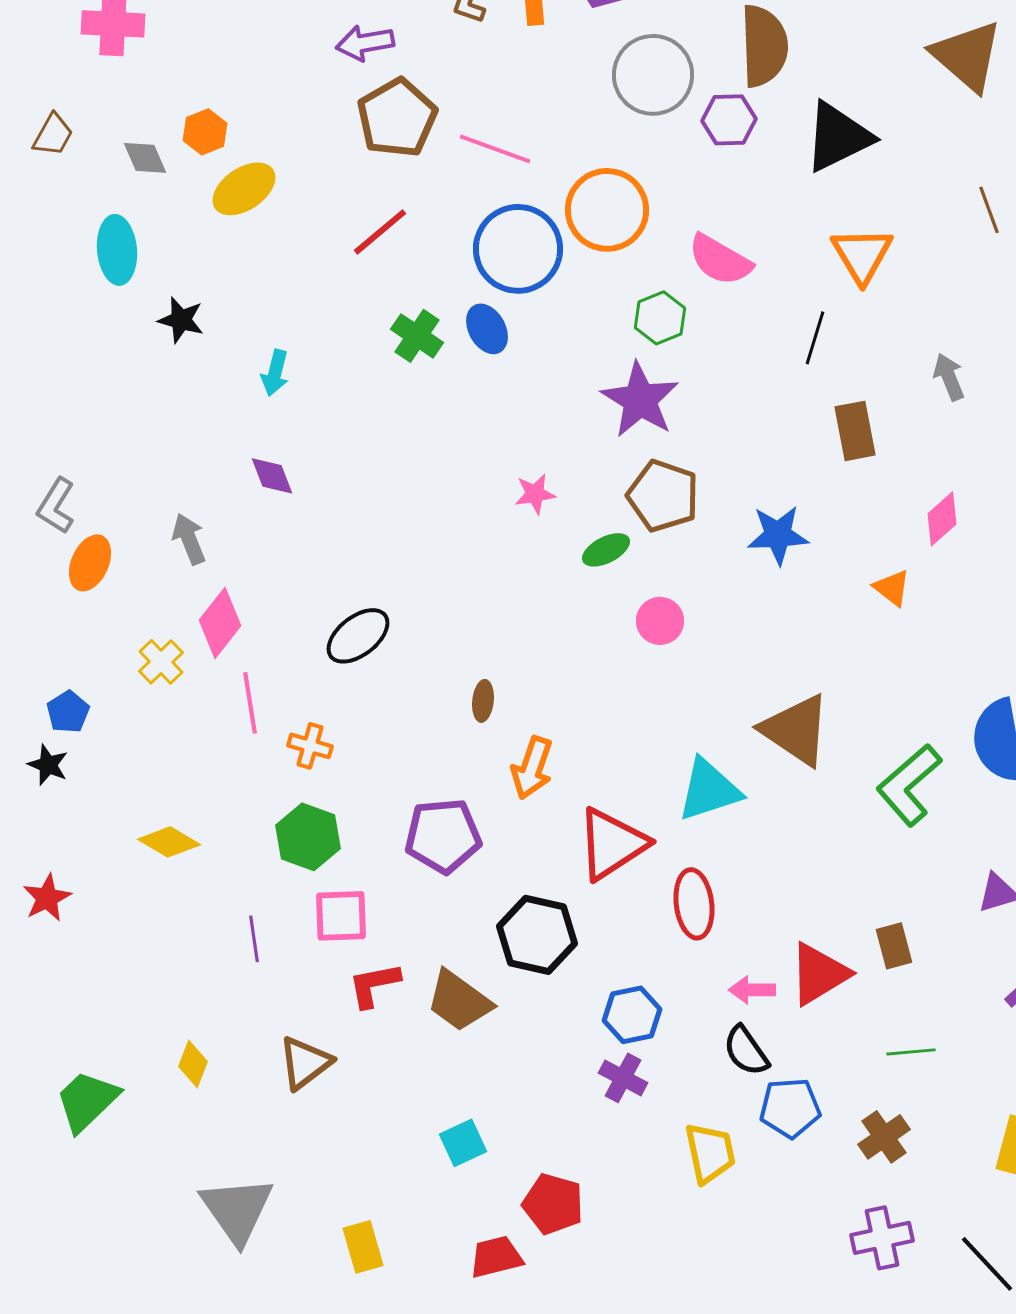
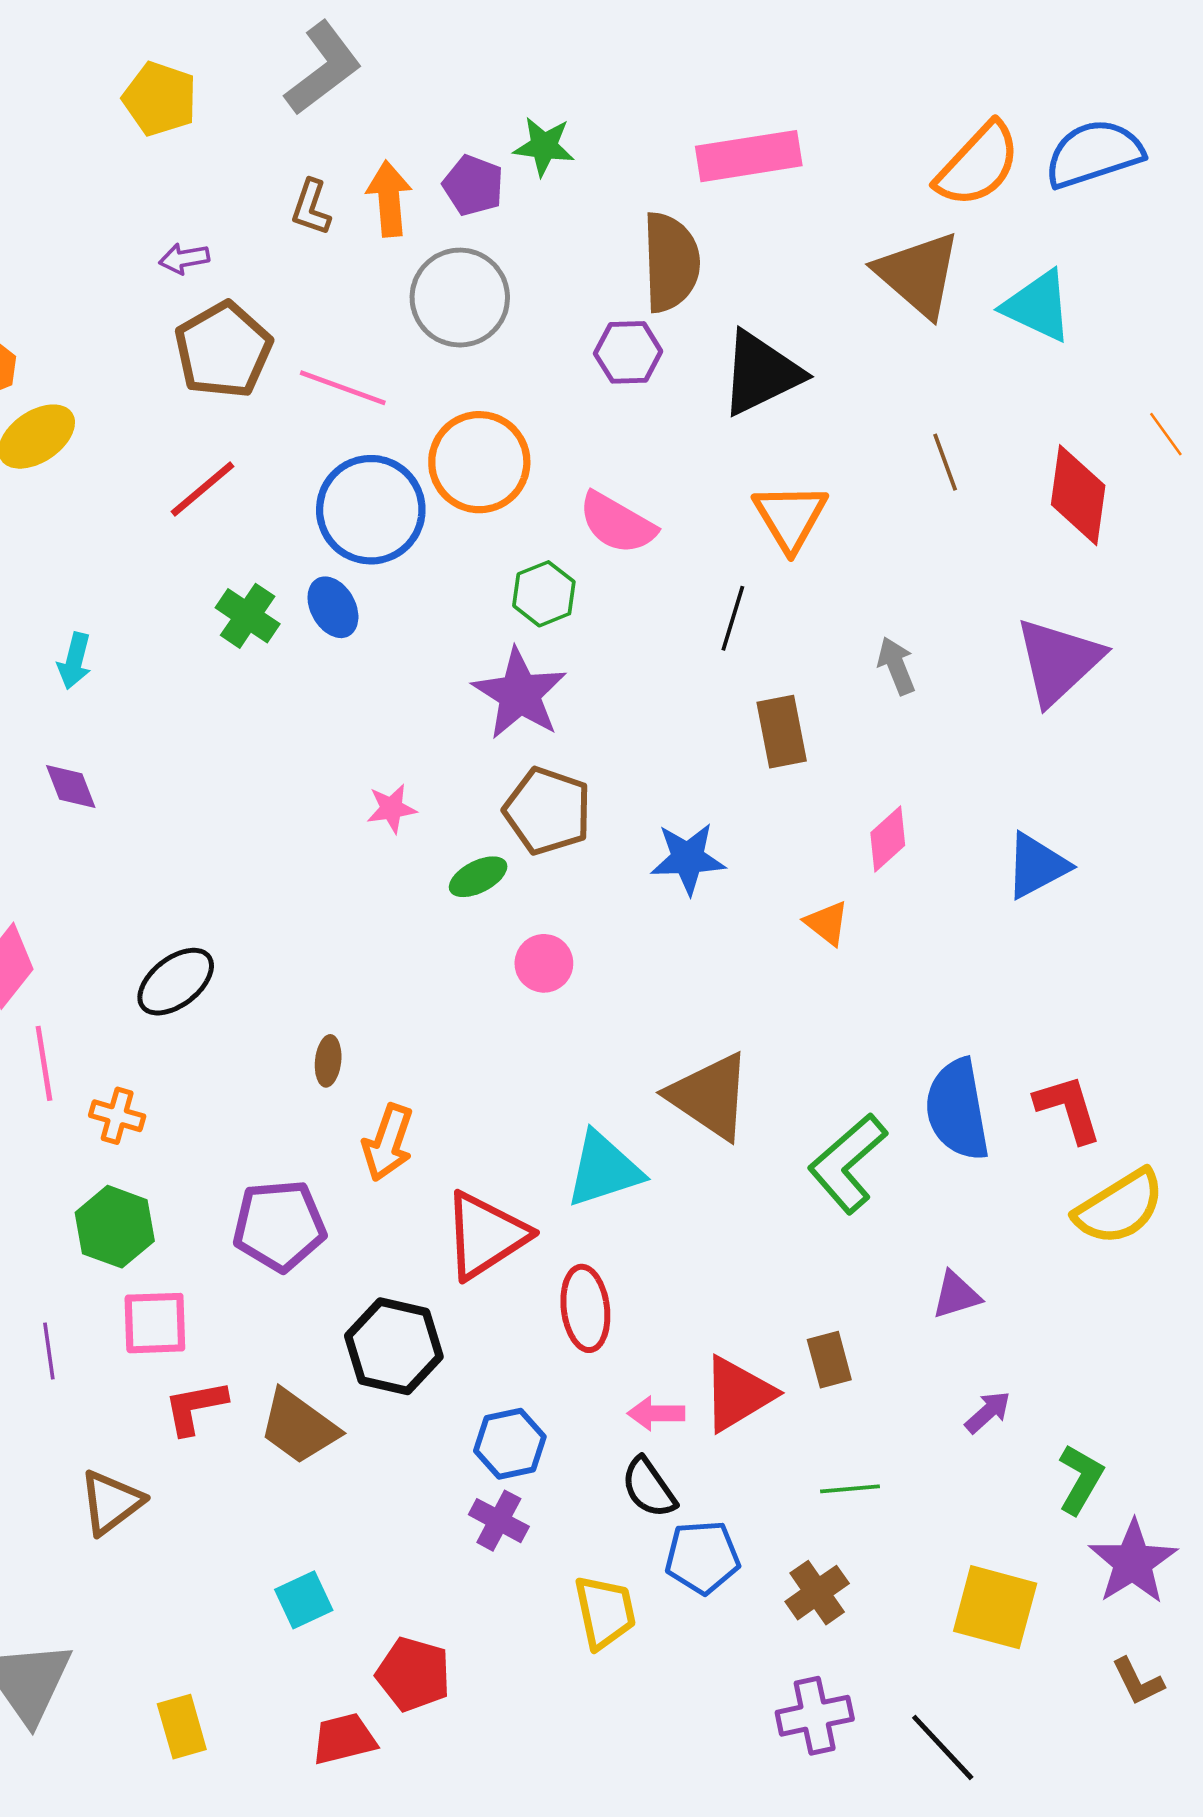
purple arrow: (365, 43) -> (184, 259), size x0.7
gray circle: (653, 75) -> (460, 298), moved

